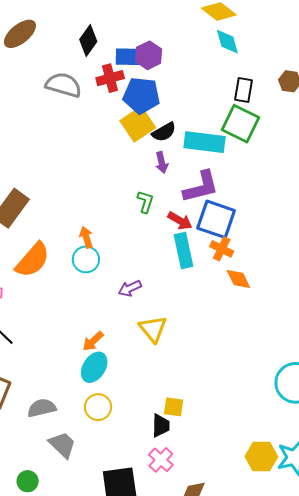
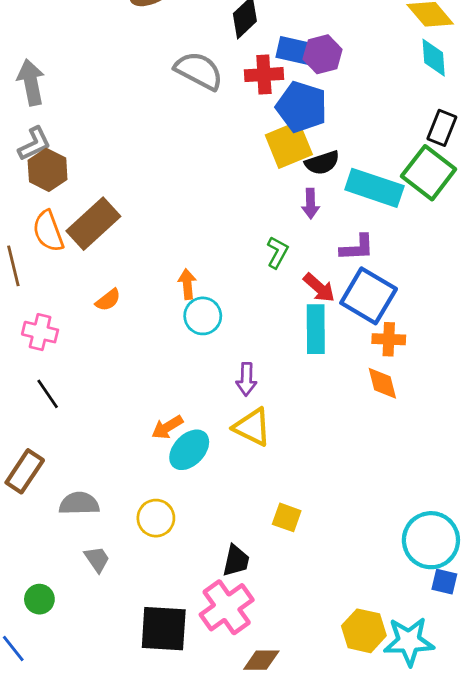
purple L-shape: (201, 187) -> (357, 248), size x0.7
orange cross: (222, 249) -> (389, 339), moved, turned -35
cyan circle: (86, 259) -> (203, 316), moved
orange semicircle: (33, 260) -> (108, 300), size x0.5
purple arrow: (130, 288) -> (246, 379), moved, turned -75
yellow triangle: (153, 329) -> (252, 427), turned -36
cyan ellipse: (94, 367) -> (189, 450), moved
yellow square: (174, 407) -> (287, 517), moved
gray trapezoid: (62, 445) -> (97, 559), size x0.7
pink cross: (161, 460) -> (227, 607), size x1.5

